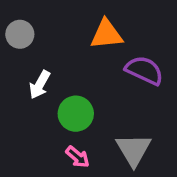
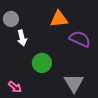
white arrow: (40, 85) -> (22, 38), moved, turned -42
pink arrow: (78, 157) -> (15, 87), moved

